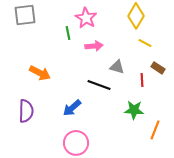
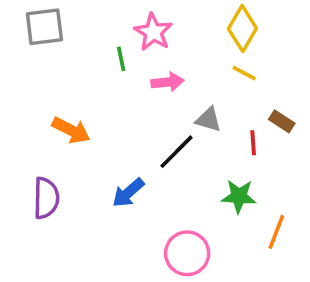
yellow line: (145, 43) -> (244, 73), moved
black line: (99, 85) -> (176, 152), turned -65
pink circle: (76, 143) -> (187, 253), moved

